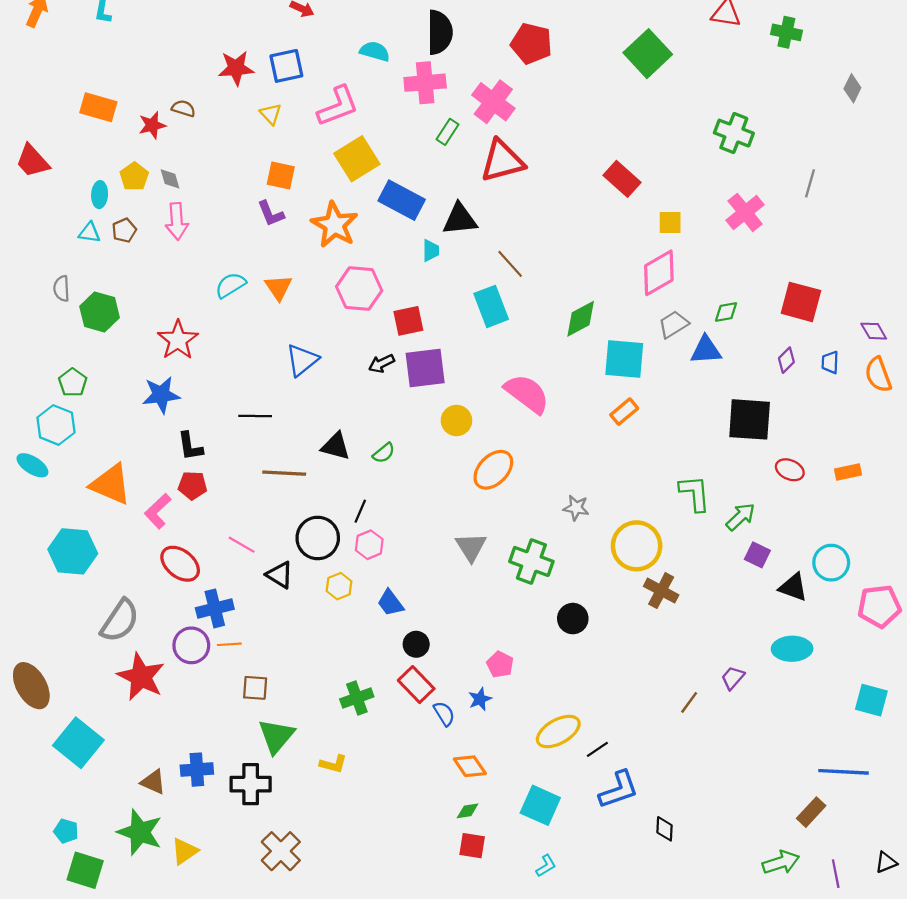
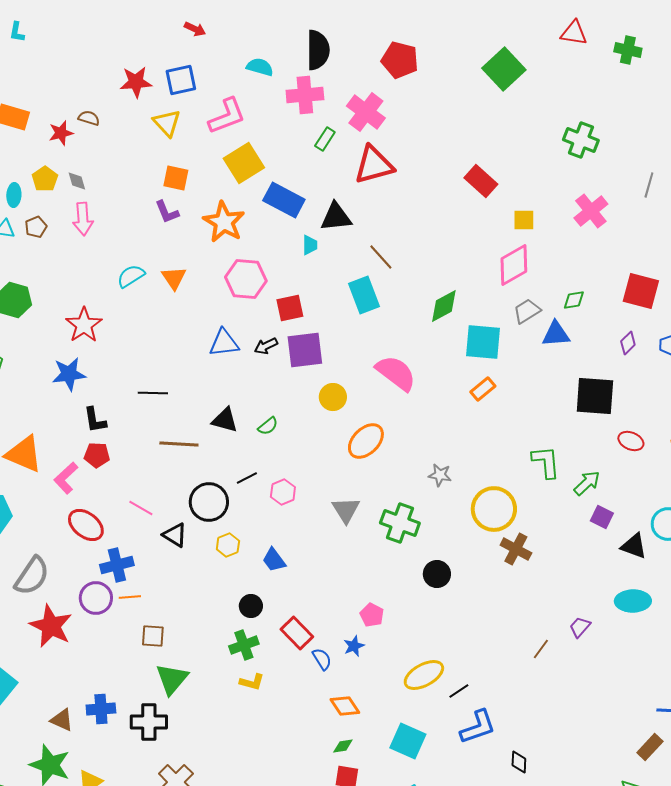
yellow triangle: (271, 114) -> (167, 123), size x1.4
blue triangle: (302, 360) -> (224, 343), moved, turned 32
black line: (360, 511) -> (247, 478), turned 40
pink hexagon: (369, 545) -> (283, 492), moved
black circle: (416, 644) -> (251, 606), moved
yellow L-shape: (333, 764) -> (252, 682), moved

